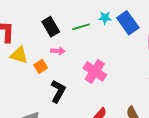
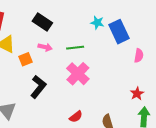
black rectangle: (51, 27) -> (42, 22), turned -36
green line: (81, 27) -> (75, 48), moved

